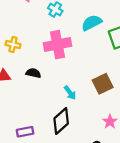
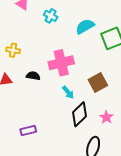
pink cross: (57, 45) -> (61, 63), moved
black diamond: (61, 121) -> (80, 114), moved

